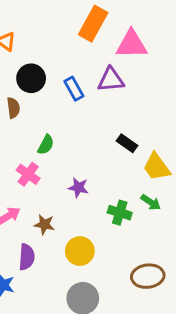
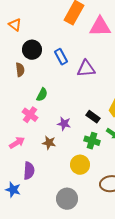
purple triangle: (111, 80) -> (86, 69), moved
black rectangle: (127, 143) -> (93, 117), moved
brown star: (44, 224) -> (49, 143), moved
yellow circle: (80, 251) -> (80, 165), moved

